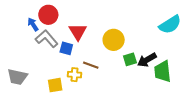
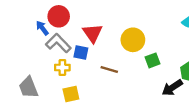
black arrow: (147, 60) -> (172, 88), moved
yellow cross: (74, 75) -> (62, 68), moved
gray trapezoid: (17, 77) -> (28, 87), turned 60

